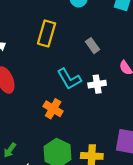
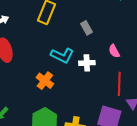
cyan L-shape: (69, 79) -> (62, 55), turned -40

